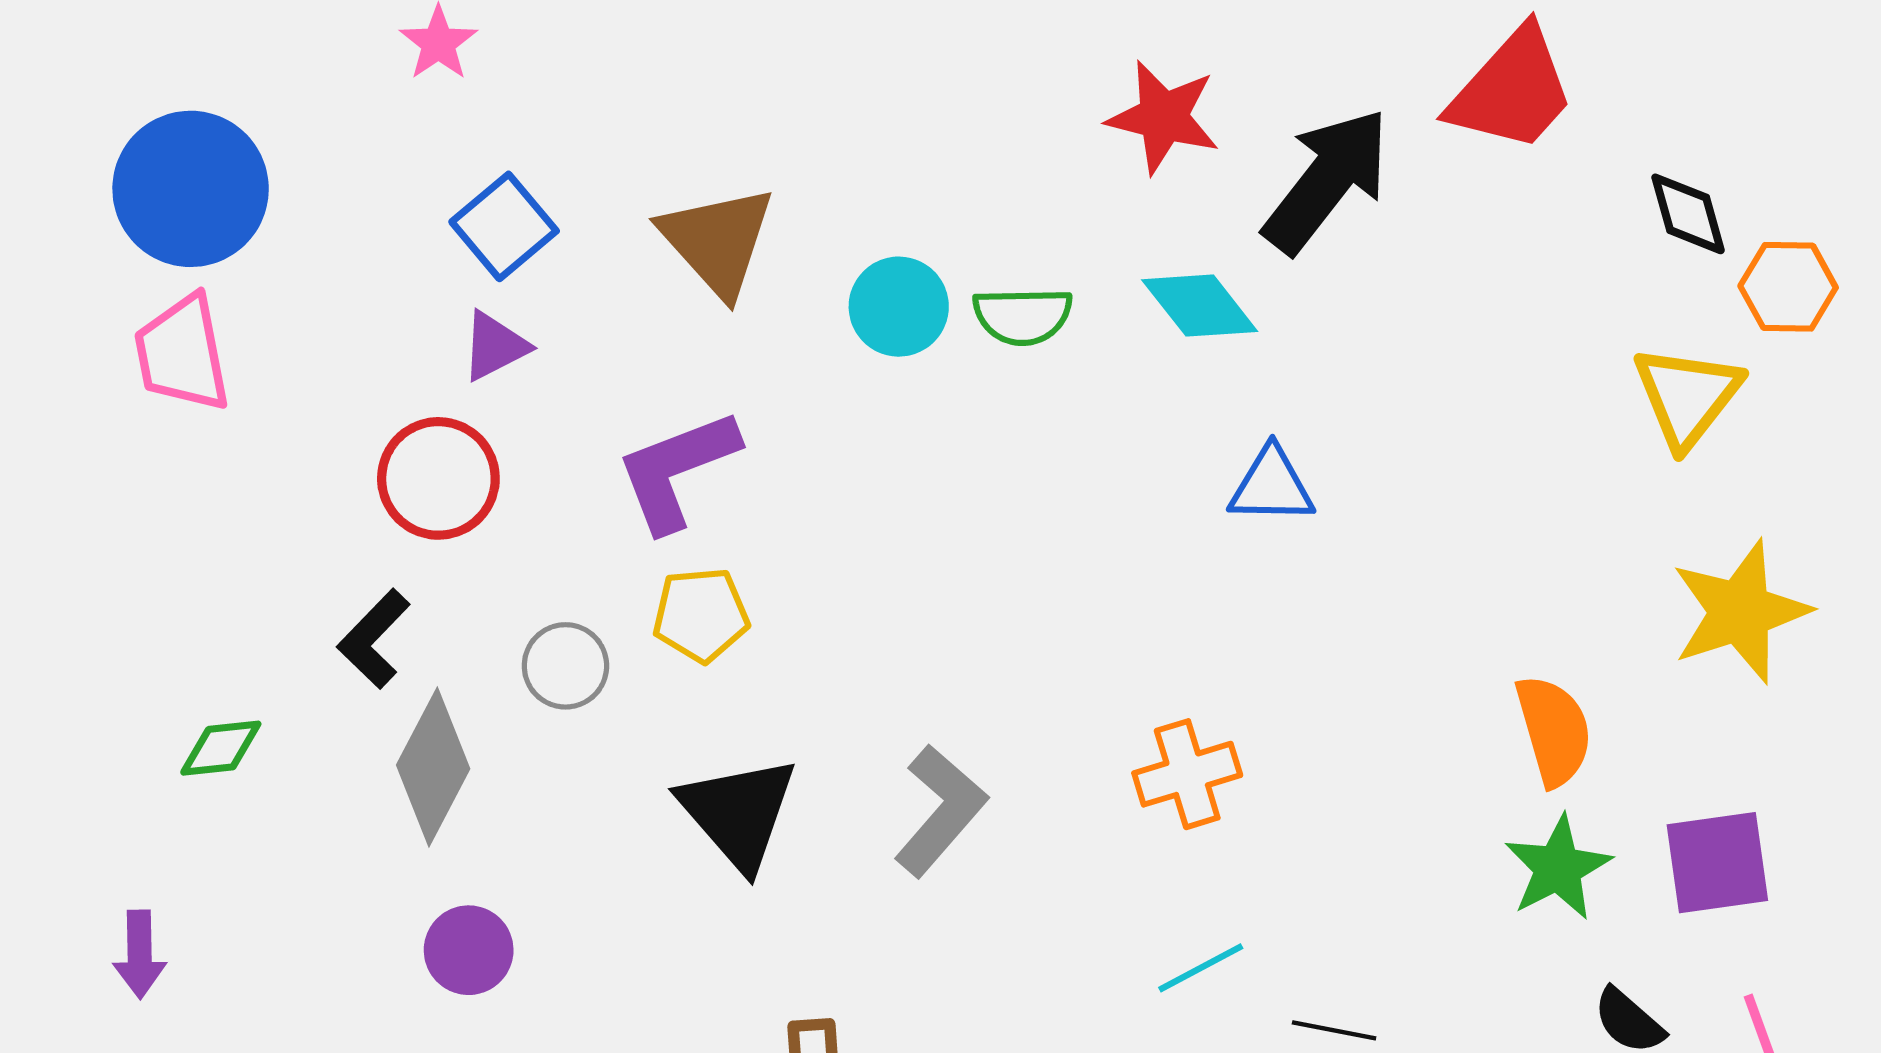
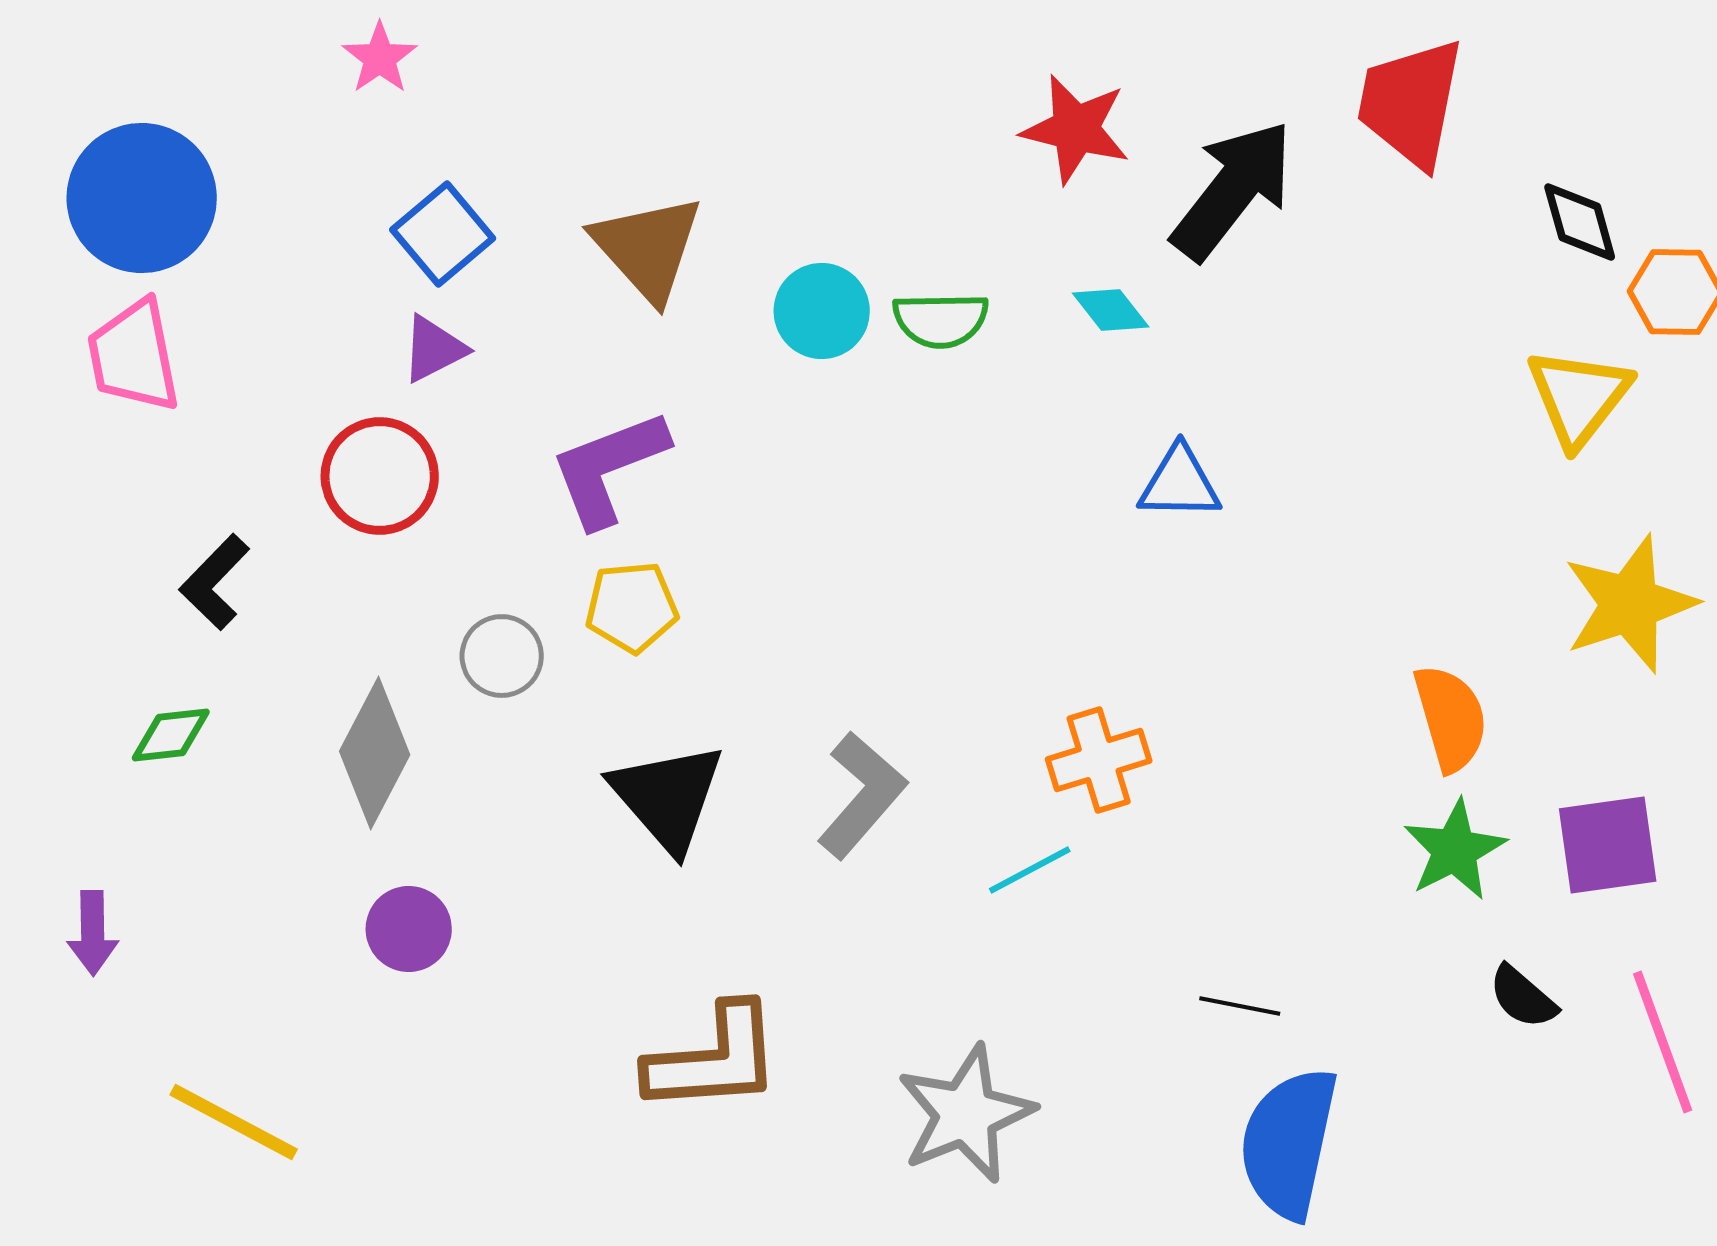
red trapezoid: (1512, 90) -> (1411, 103), turned 149
cyan diamond: (1200, 306) -> (1111, 310), size x0.7
black L-shape: (374, 639) -> (215, 582), moved
cyan line: (1201, 968) -> (1030, 870), moved

